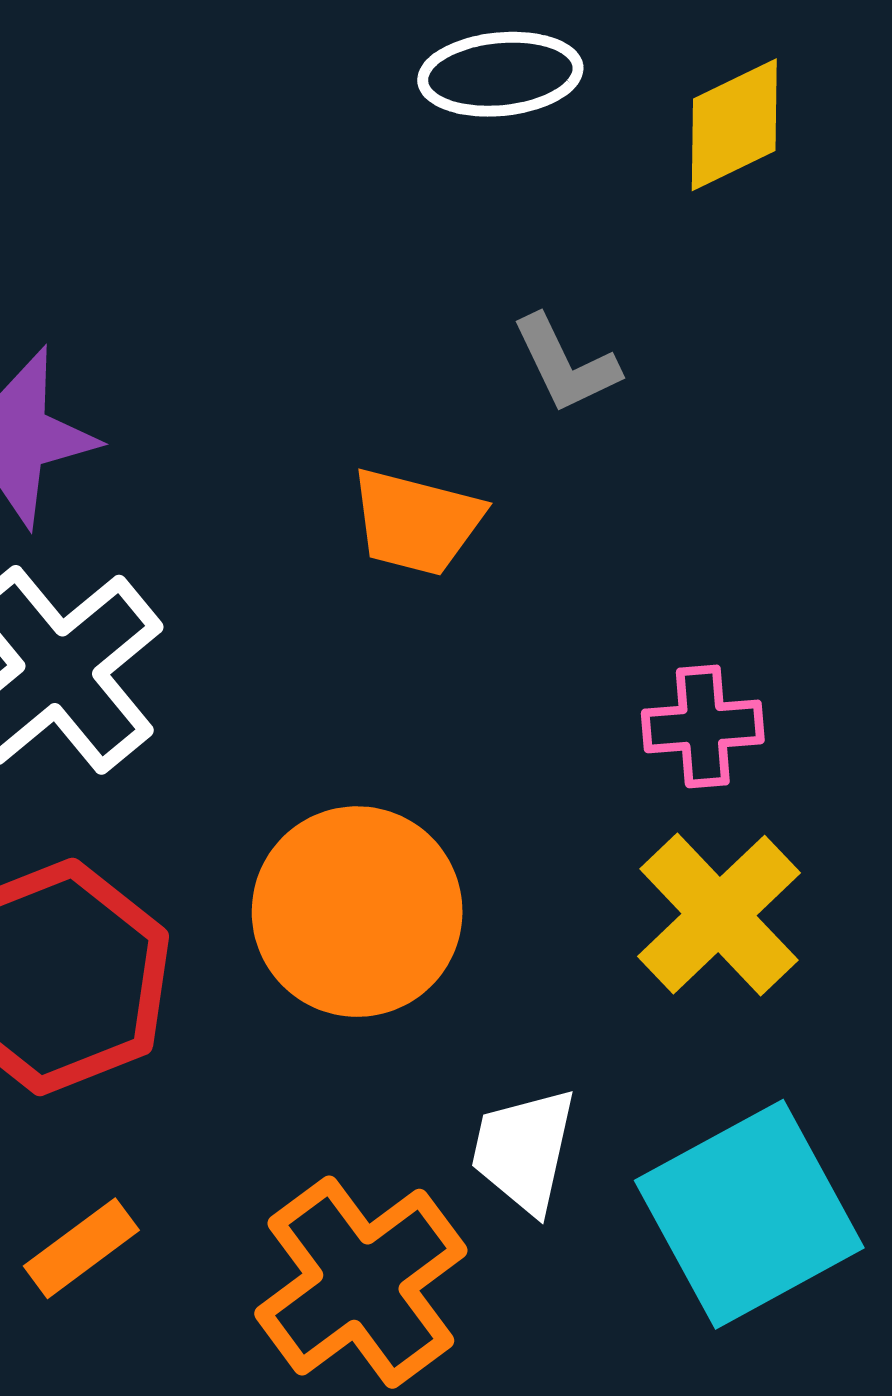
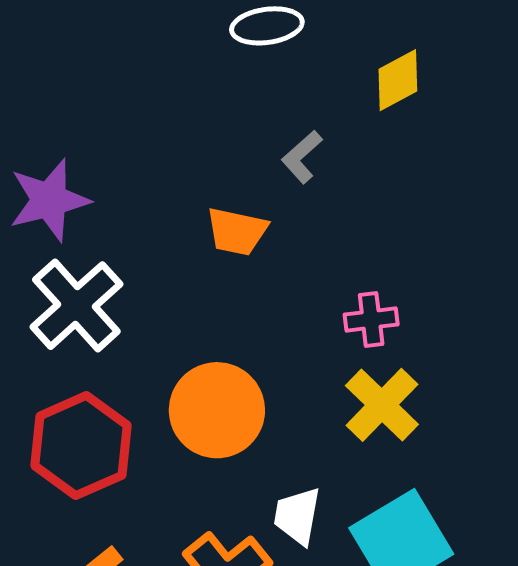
yellow diamond: (734, 125) -> (398, 80), moved
gray L-shape: (565, 364) -> (302, 157), turned 76

